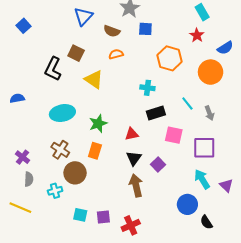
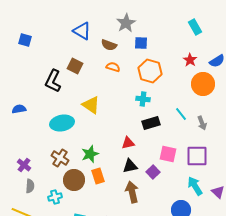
blue triangle: (83, 16) -> (82, 31), turned -42
blue square: (24, 26) -> (25, 40), turned -32
red star: (197, 35) -> (190, 60), moved
orange semicircle: (116, 54) -> (113, 67), turned 32
orange hexagon: (170, 58) -> (150, 71), moved
yellow triangle: (94, 79) -> (91, 105), moved
green star: (98, 124) -> (90, 154), moved
pink square: (174, 135) -> (168, 154), moved
orange rectangle: (95, 151) -> (98, 176), moved, turned -35
black triangle: (134, 158) -> (130, 166), turned 42

